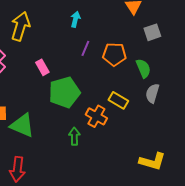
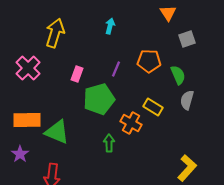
purple line: (85, 48) -> (116, 69), moved
pink rectangle: (42, 67) -> (77, 74), turned 49
yellow L-shape: (152, 161) -> (187, 168), turned -64

